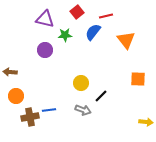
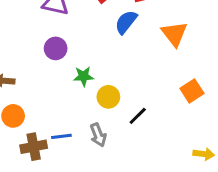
green star: (65, 35) -> (83, 76), moved
orange square: (138, 79) -> (192, 91), turned -35
gray arrow: (83, 110) -> (98, 135), moved, turned 49

